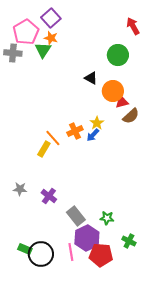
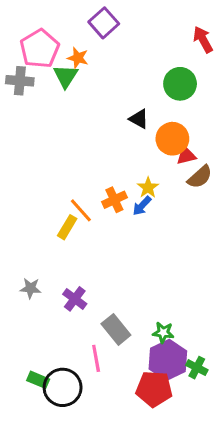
purple square: (51, 18) -> (104, 23), moved
purple hexagon: (87, 238) -> (168, 360), moved
pink line: (71, 252) -> (96, 358), moved

